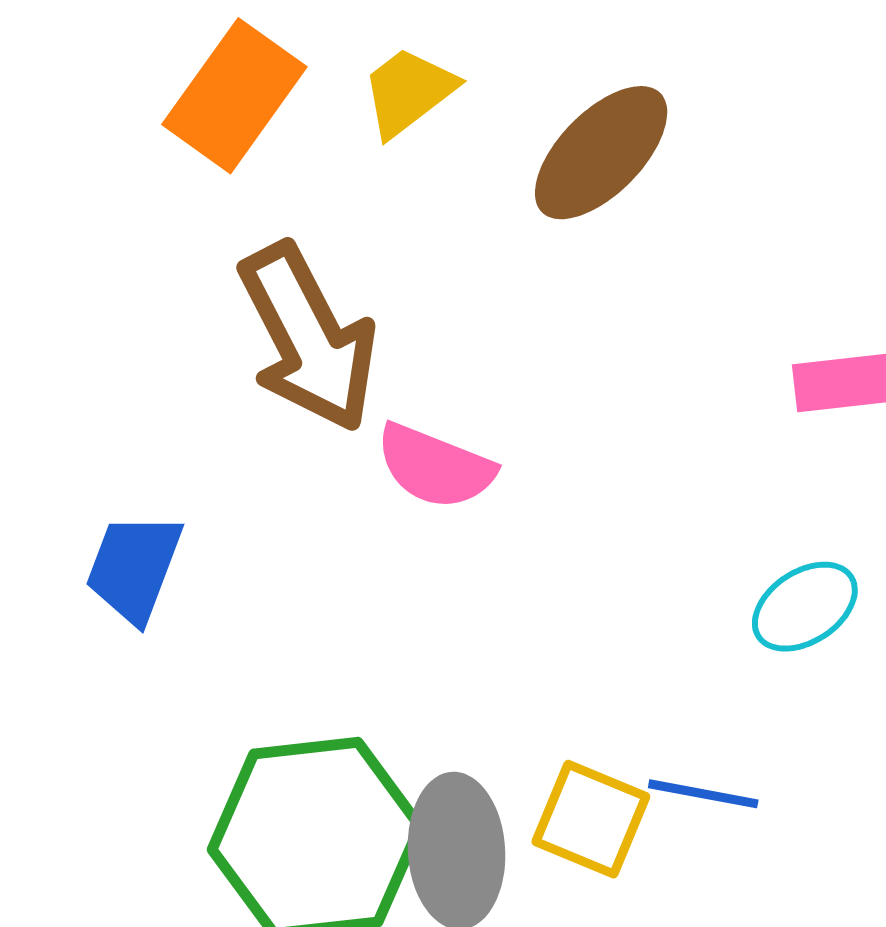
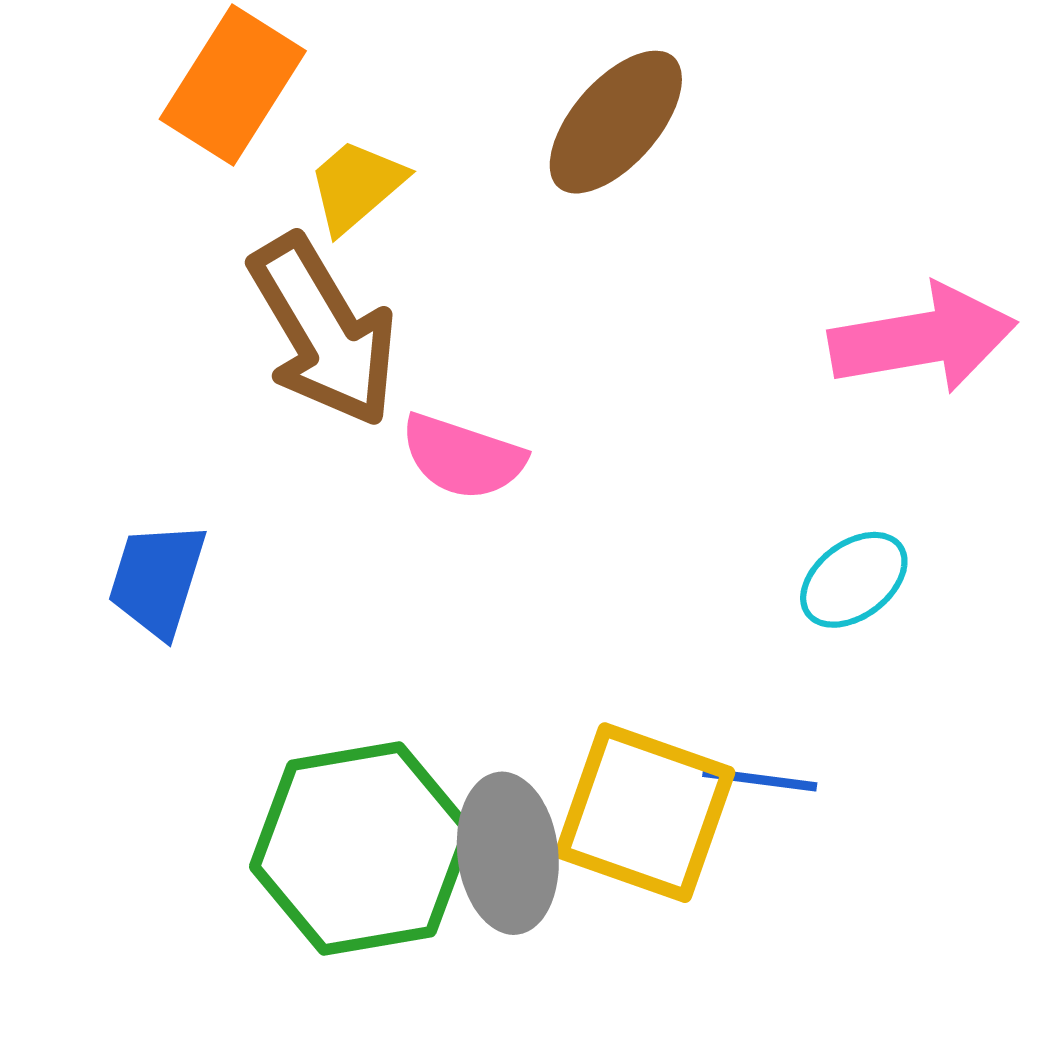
yellow trapezoid: (408, 92) -> (356, 186), moved
yellow square: (591, 819) -> (645, 813), size x1.5

